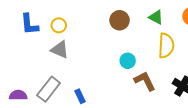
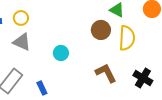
brown circle: (120, 20) -> (101, 30), moved
cyan circle: (128, 61) -> (61, 53), moved

